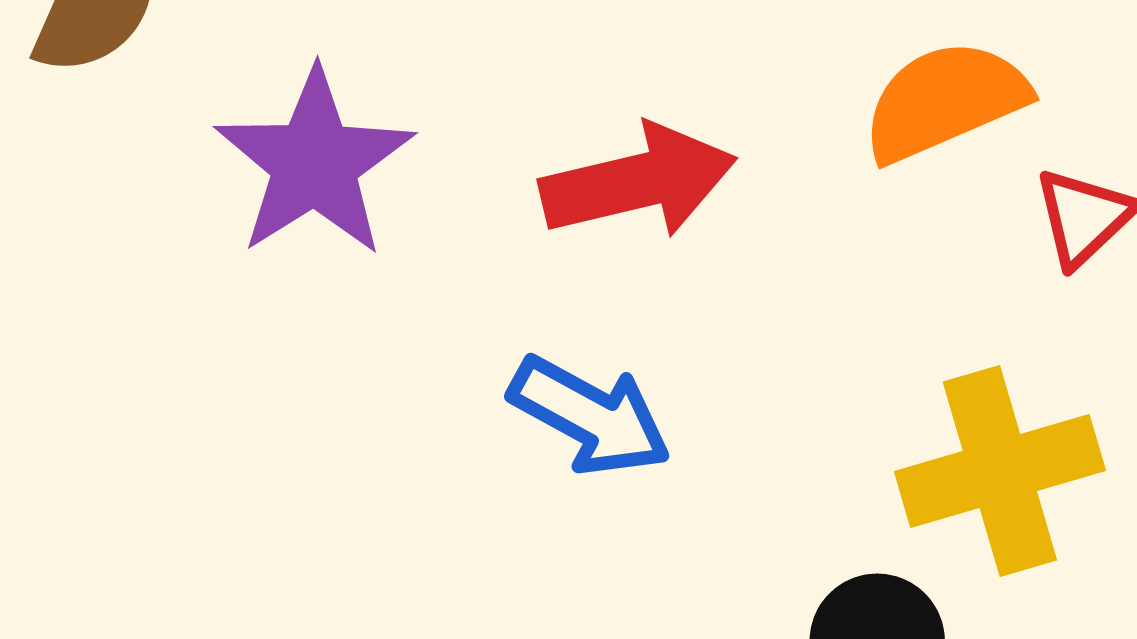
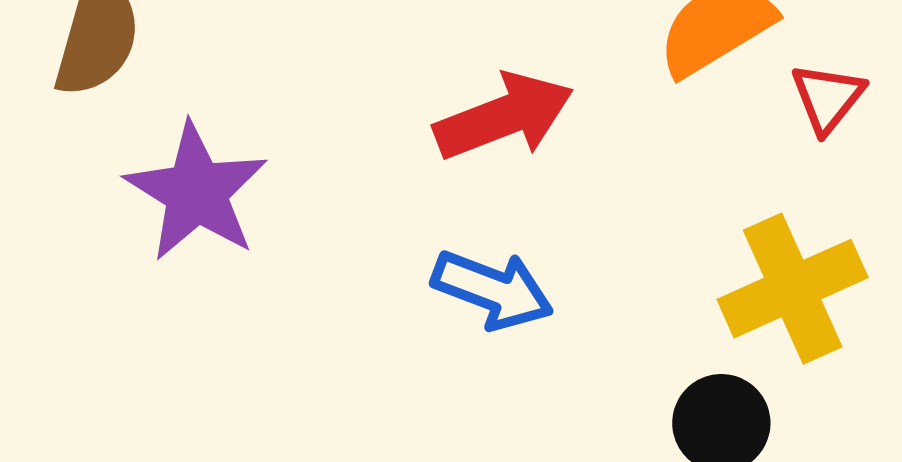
purple star: (314, 163) -> (196, 192), moved

